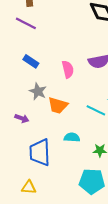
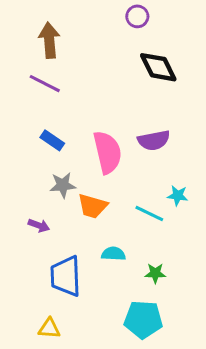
pink semicircle: (68, 69) -> (107, 152), size x1.6
gray star: (38, 91) -> (63, 185), turned -30

